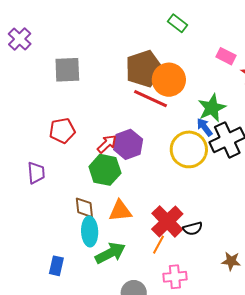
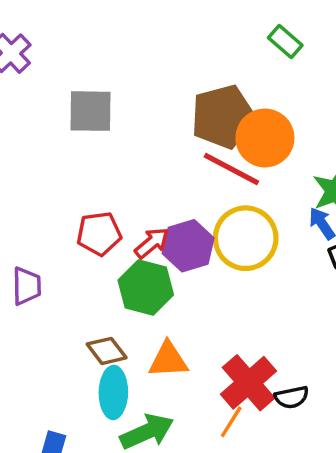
red pentagon: (62, 131) -> (99, 234), moved
yellow circle: (189, 149) -> (246, 238), moved
brown diamond: (84, 208) -> (107, 351), turned -35

